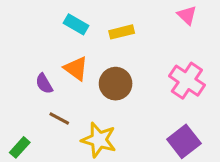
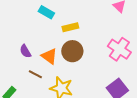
yellow rectangle: (122, 32) -> (70, 27), moved
orange triangle: (76, 68) -> (49, 56), moved

